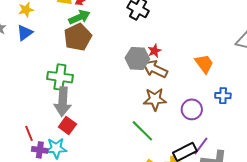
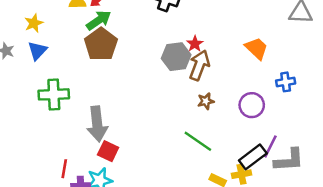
brown arrow: (155, 69) -> (199, 65), turned 95
green cross: (60, 77) -> (54, 94), moved
brown star: (155, 99) -> (206, 101), size x0.6
red line: (29, 133) -> (64, 169), turned 42

